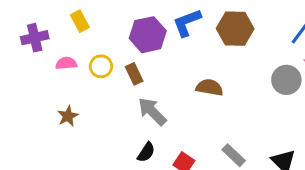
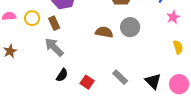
gray circle: (286, 80) -> (130, 27), moved
gray arrow: (152, 112) -> (54, 47), moved

